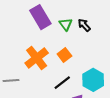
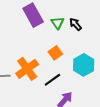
orange cross: (37, 58) -> (27, 69), moved
cyan hexagon: (93, 80) -> (84, 65), moved

